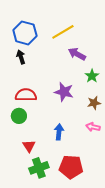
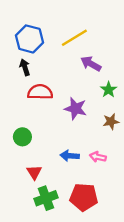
red semicircle: (26, 95) -> (40, 92), moved
pink arrow: (93, 127) -> (98, 157), moved
blue arrow: (59, 132) -> (70, 156), turned -91

